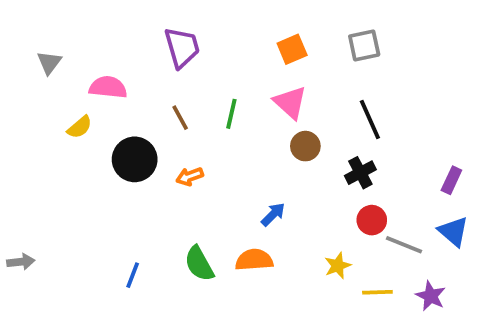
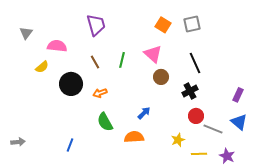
orange square: (292, 49) -> (163, 25), moved, turned -35
gray arrow: (21, 262) -> (18, 142), moved
green semicircle: (199, 264) -> (105, 122), moved

